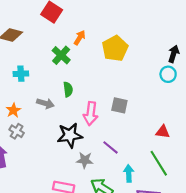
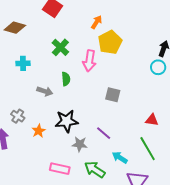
orange arrow: (80, 38) -> (97, 22), moved
orange star: (13, 110) -> (39, 131), moved
pink arrow: (91, 114) -> (89, 61), moved
cyan arrow: (129, 174) -> (120, 157), turned -56

